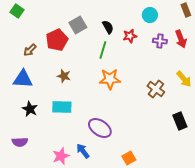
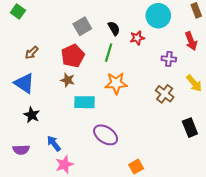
cyan circle: (150, 15) -> (158, 16), size x1.5
red pentagon: (57, 40) -> (73, 56), moved
purple cross: (160, 41) -> (169, 59), moved
blue triangle: (23, 79) -> (24, 83), turned 30
cyan rectangle: (62, 107) -> (84, 102), moved
blue arrow: (83, 151) -> (54, 143), moved

